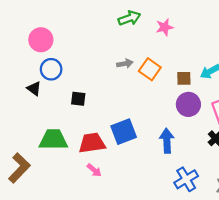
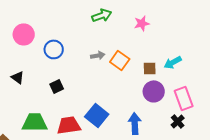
pink star: (165, 27) -> (142, 23), moved
blue circle: (51, 69) -> (54, 49), moved
black square: (78, 99) -> (57, 86), turned -32
blue square: (124, 132) -> (97, 115), turned -30

